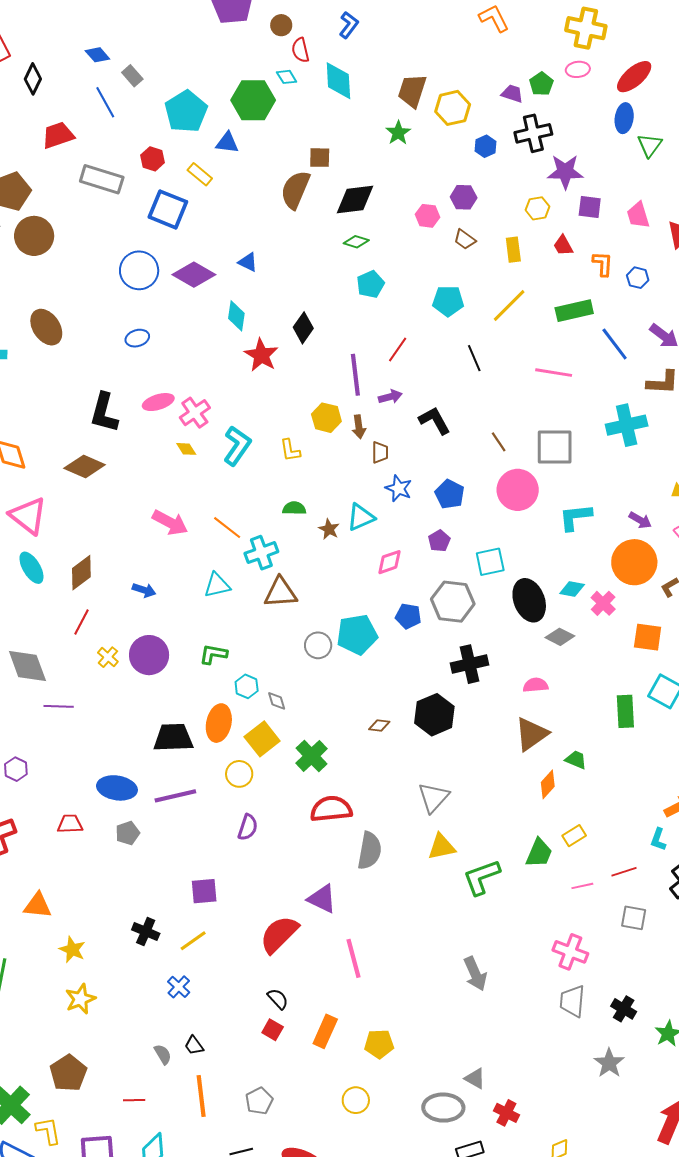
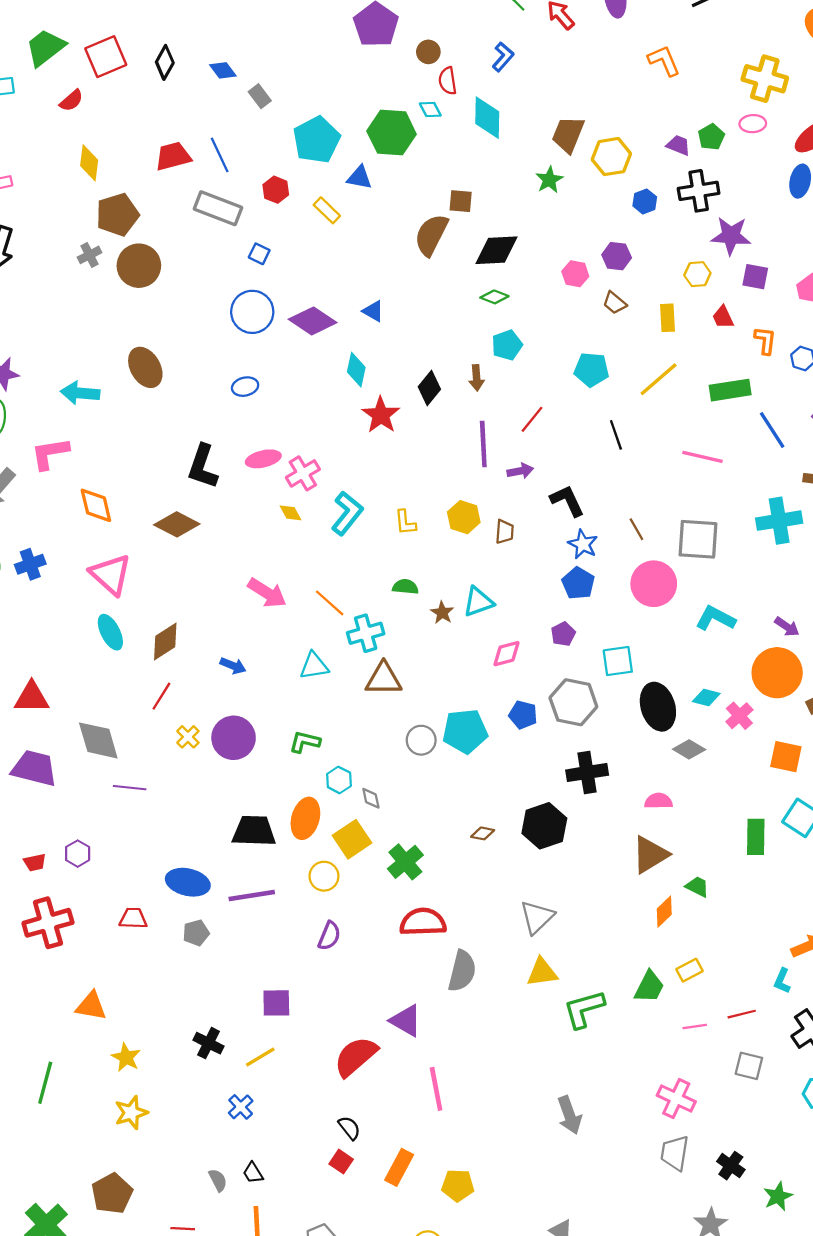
black diamond: (33, 79) -> (165, 62), moved
blue line: (105, 102) -> (220, 155), moved
blue square: (168, 209) -> (259, 254), moved, size x0.5
yellow hexagon: (326, 418) -> (464, 517), moved
brown arrow: (359, 427) -> (476, 378), moved
blue star: (399, 488) -> (583, 544), moved
cyan L-shape: (575, 517) -> (715, 618), turned 30

